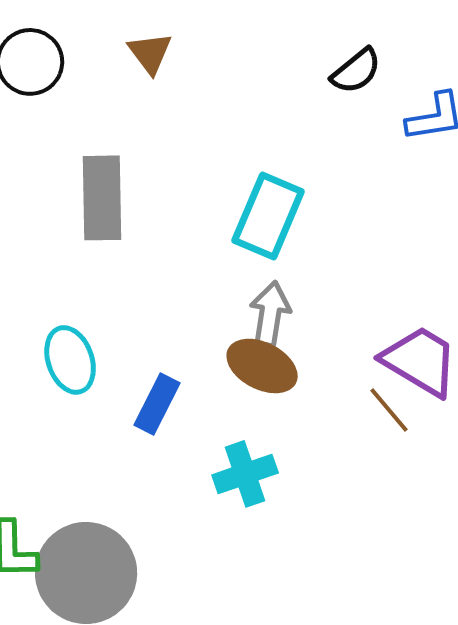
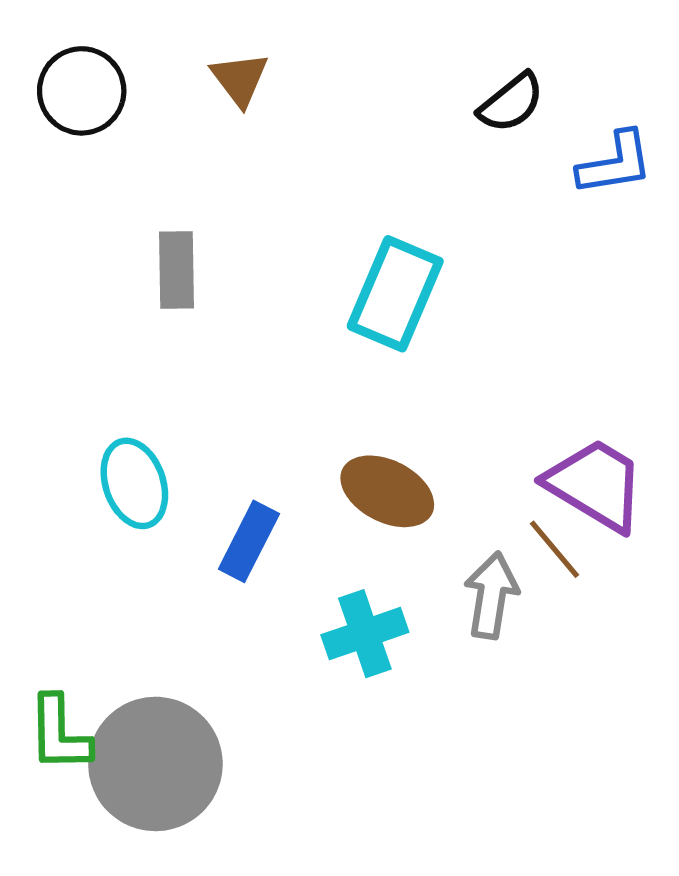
gray rectangle: (102, 198) -> (177, 270), size x0.7
gray arrow: (270, 314) -> (491, 595), moved

